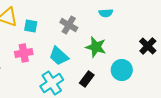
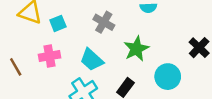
cyan square: (31, 26) -> (58, 23), turned -32
green star: (96, 47) -> (136, 49), turned 30

